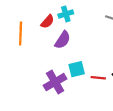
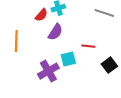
orange line: (21, 33) -> (16, 41), moved
red line: (98, 78) -> (88, 46), moved

